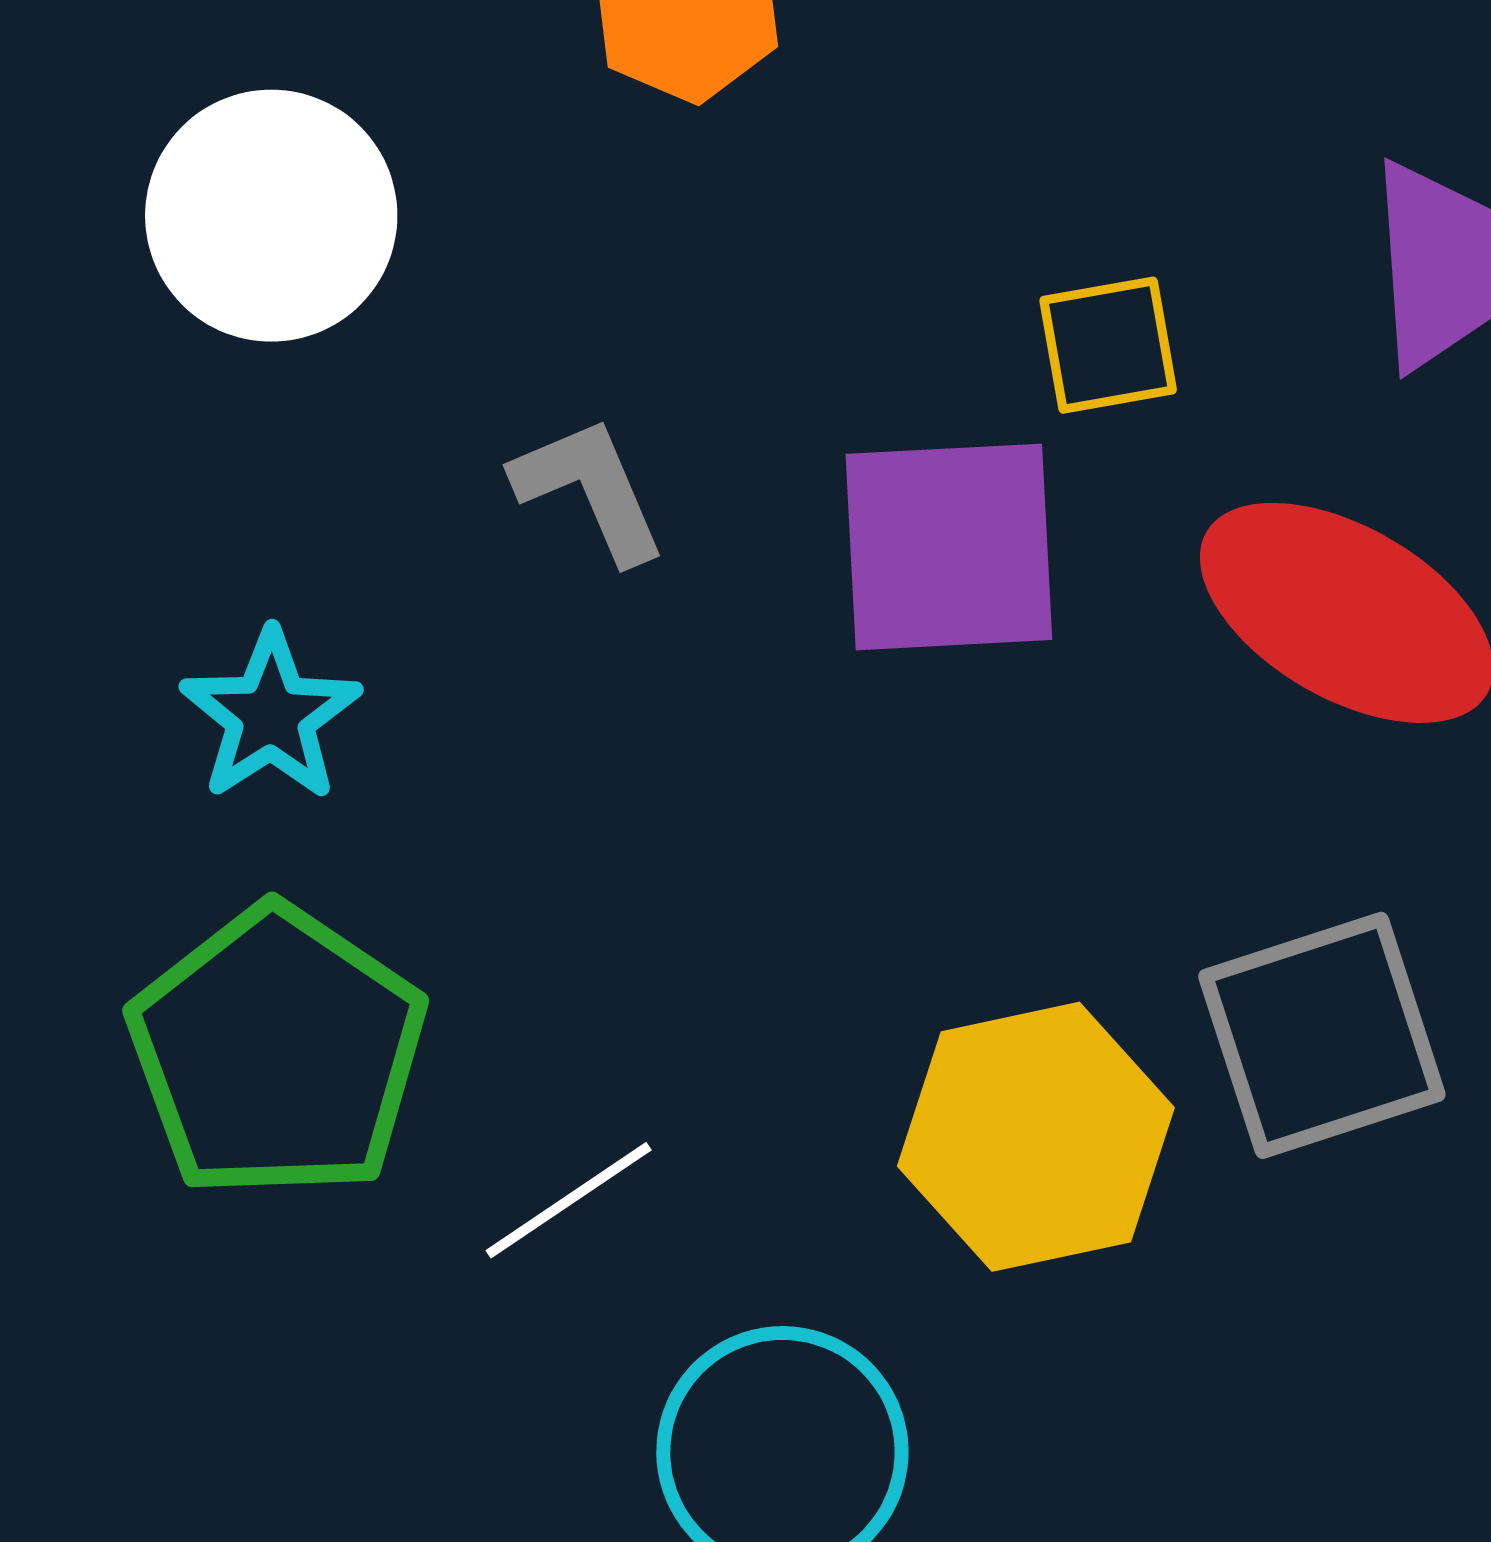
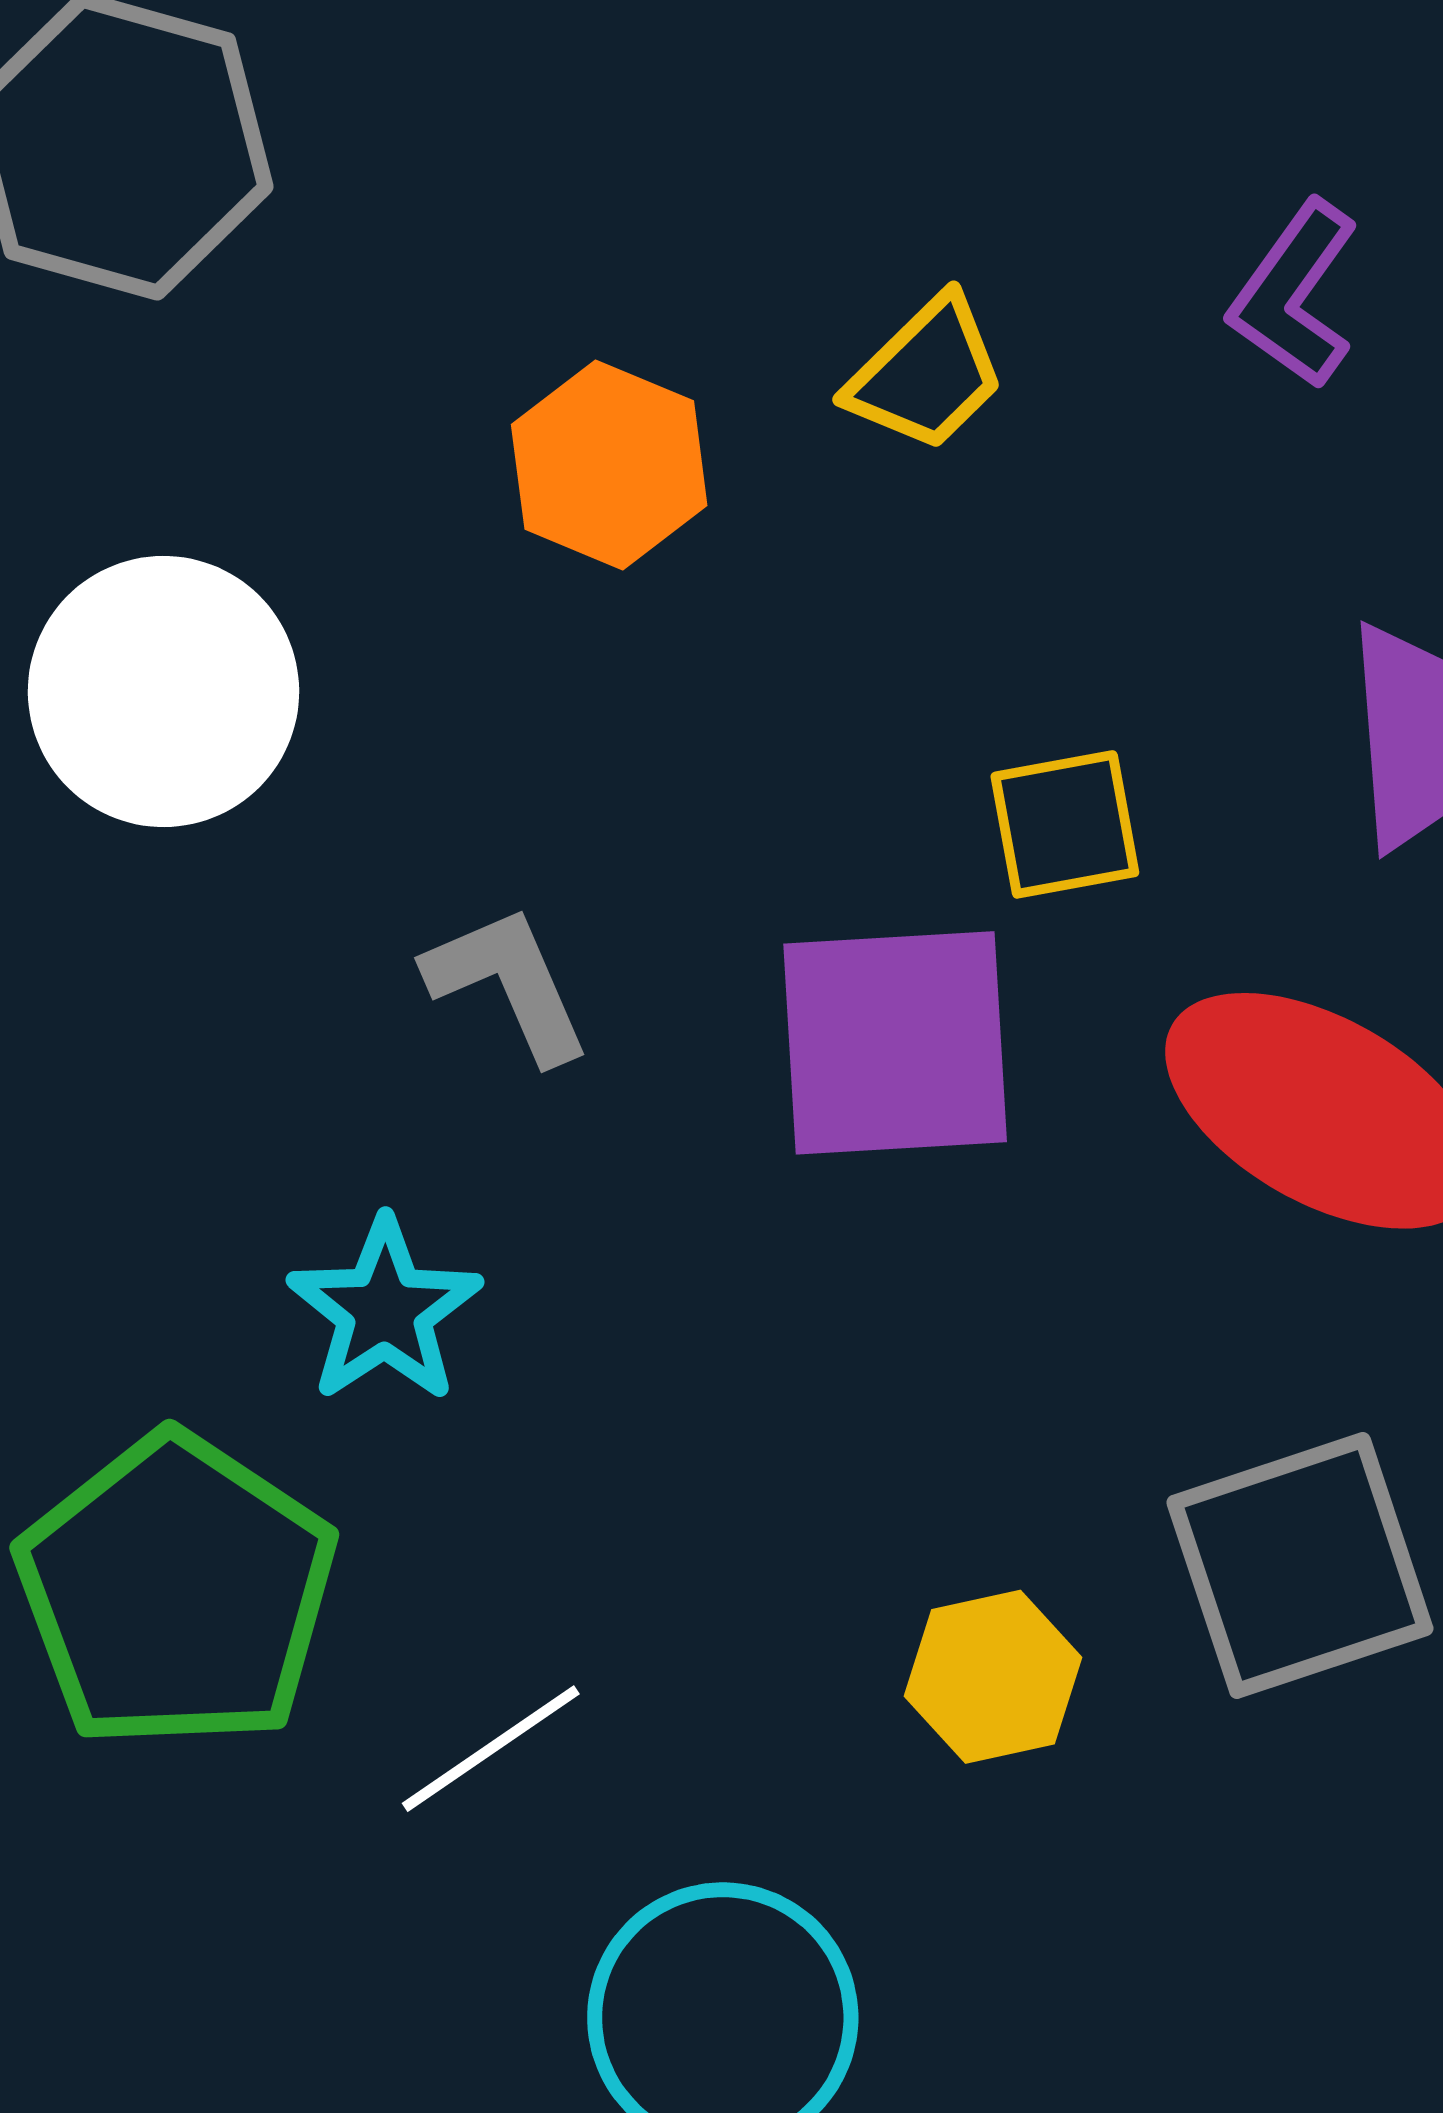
cyan star: (271, 716) -> (385, 1310), moved
yellow hexagon: (1036, 1137) -> (993, 1677), size x0.6

